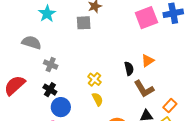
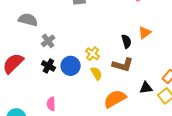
gray cross: (51, 65) -> (48, 41), turned 32
brown L-shape: (144, 89) -> (123, 65), moved, turned -40
blue circle: (61, 107) -> (71, 66), moved

